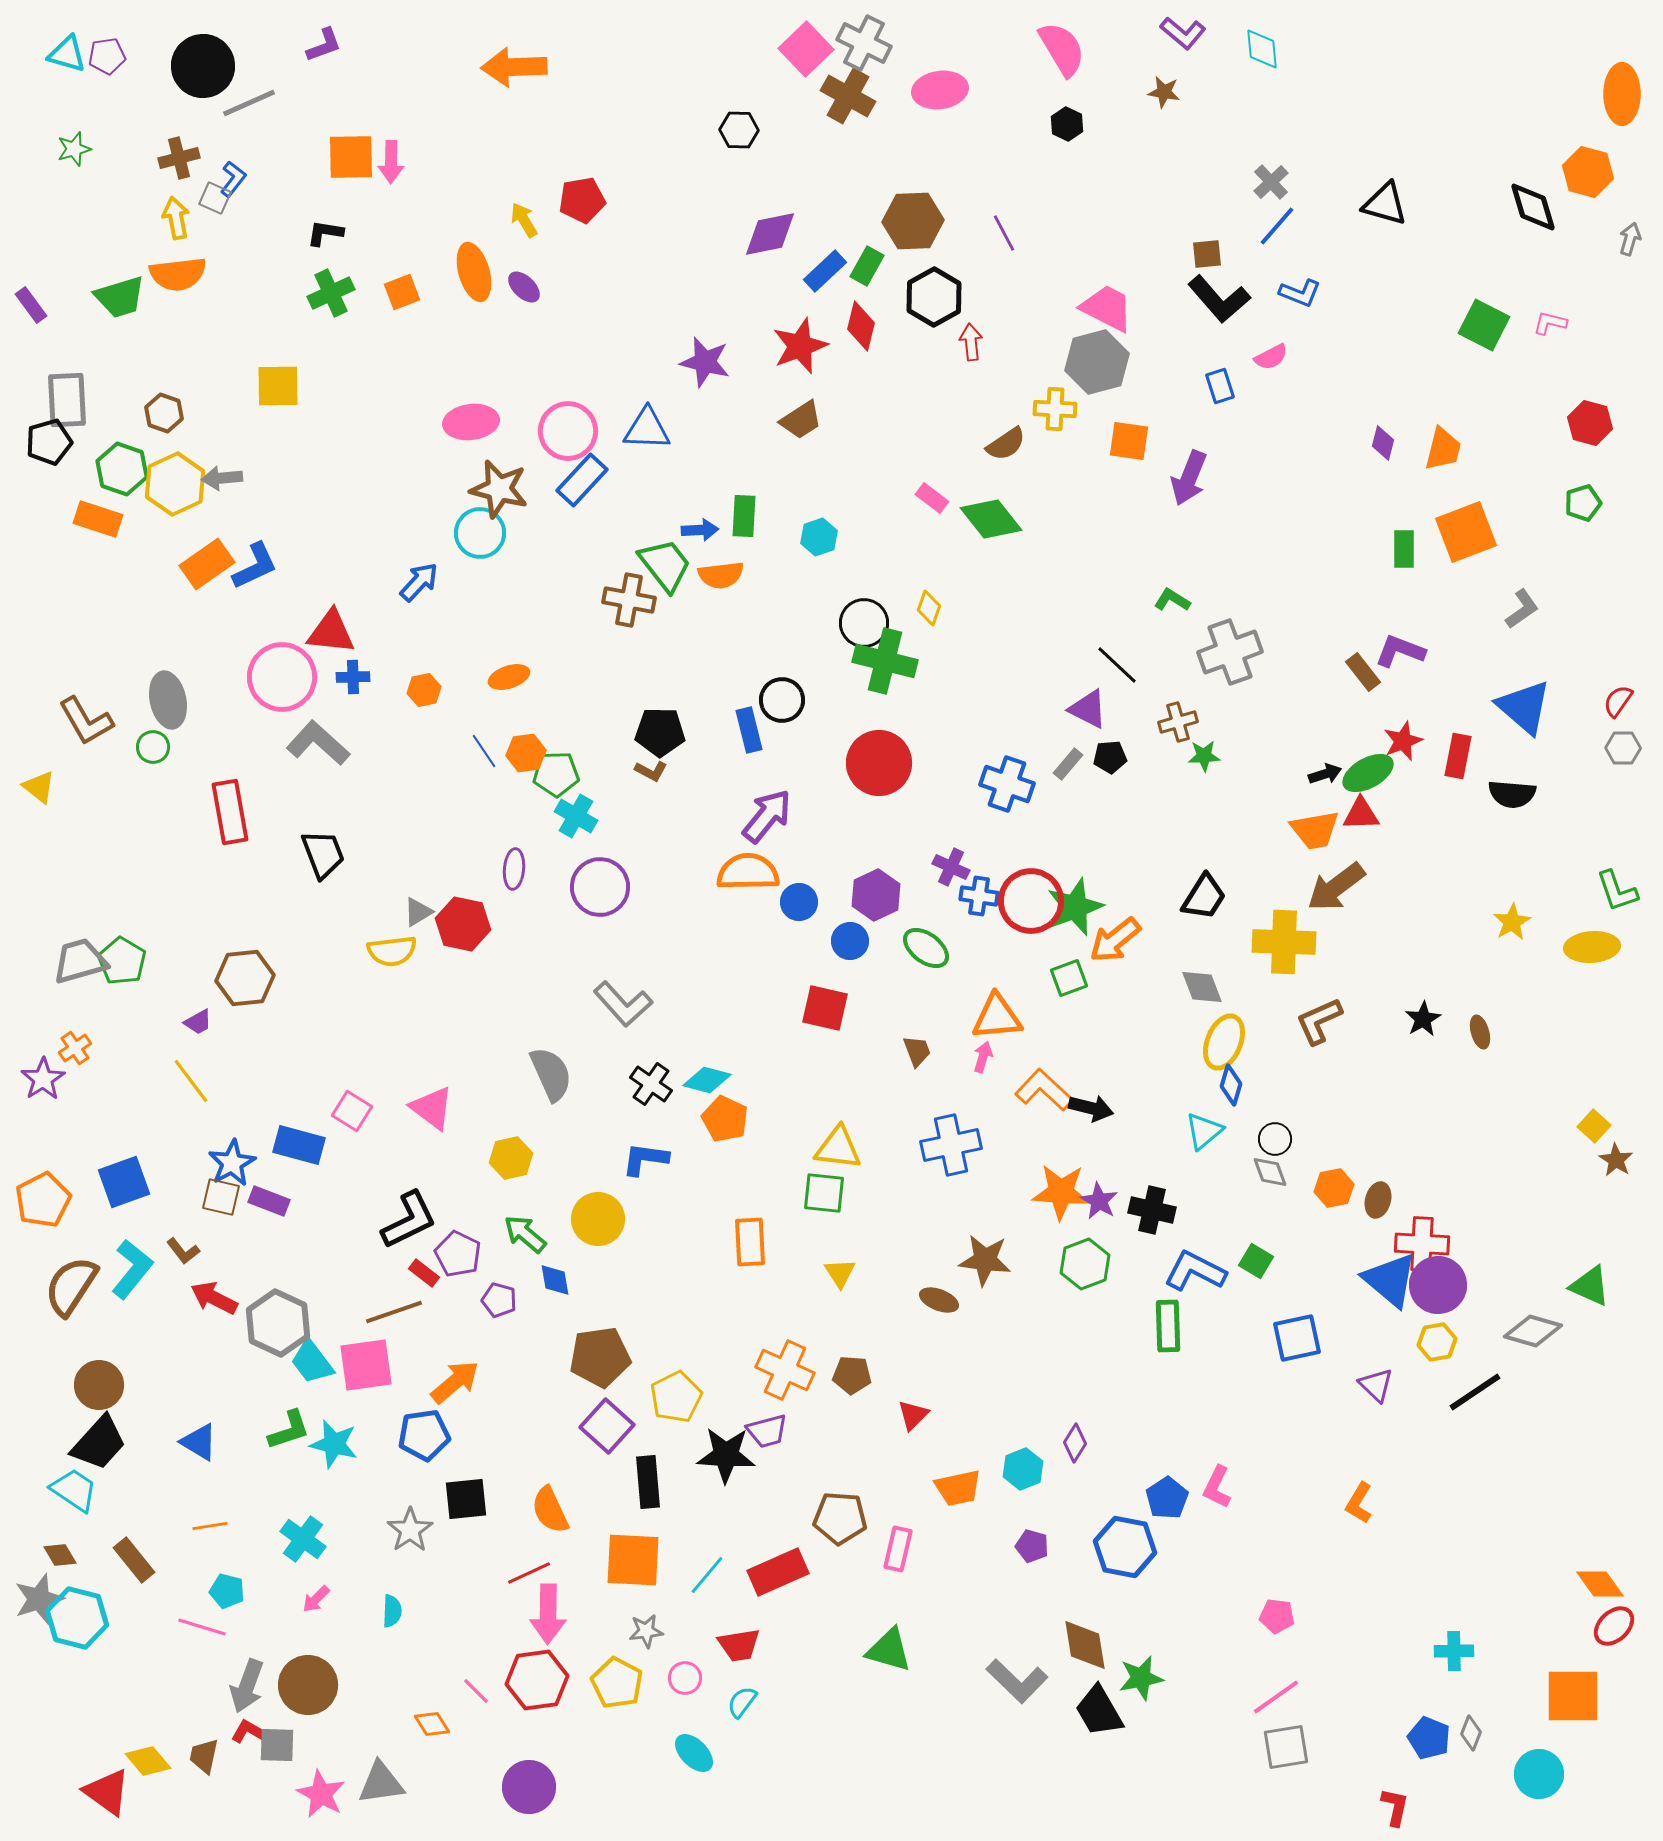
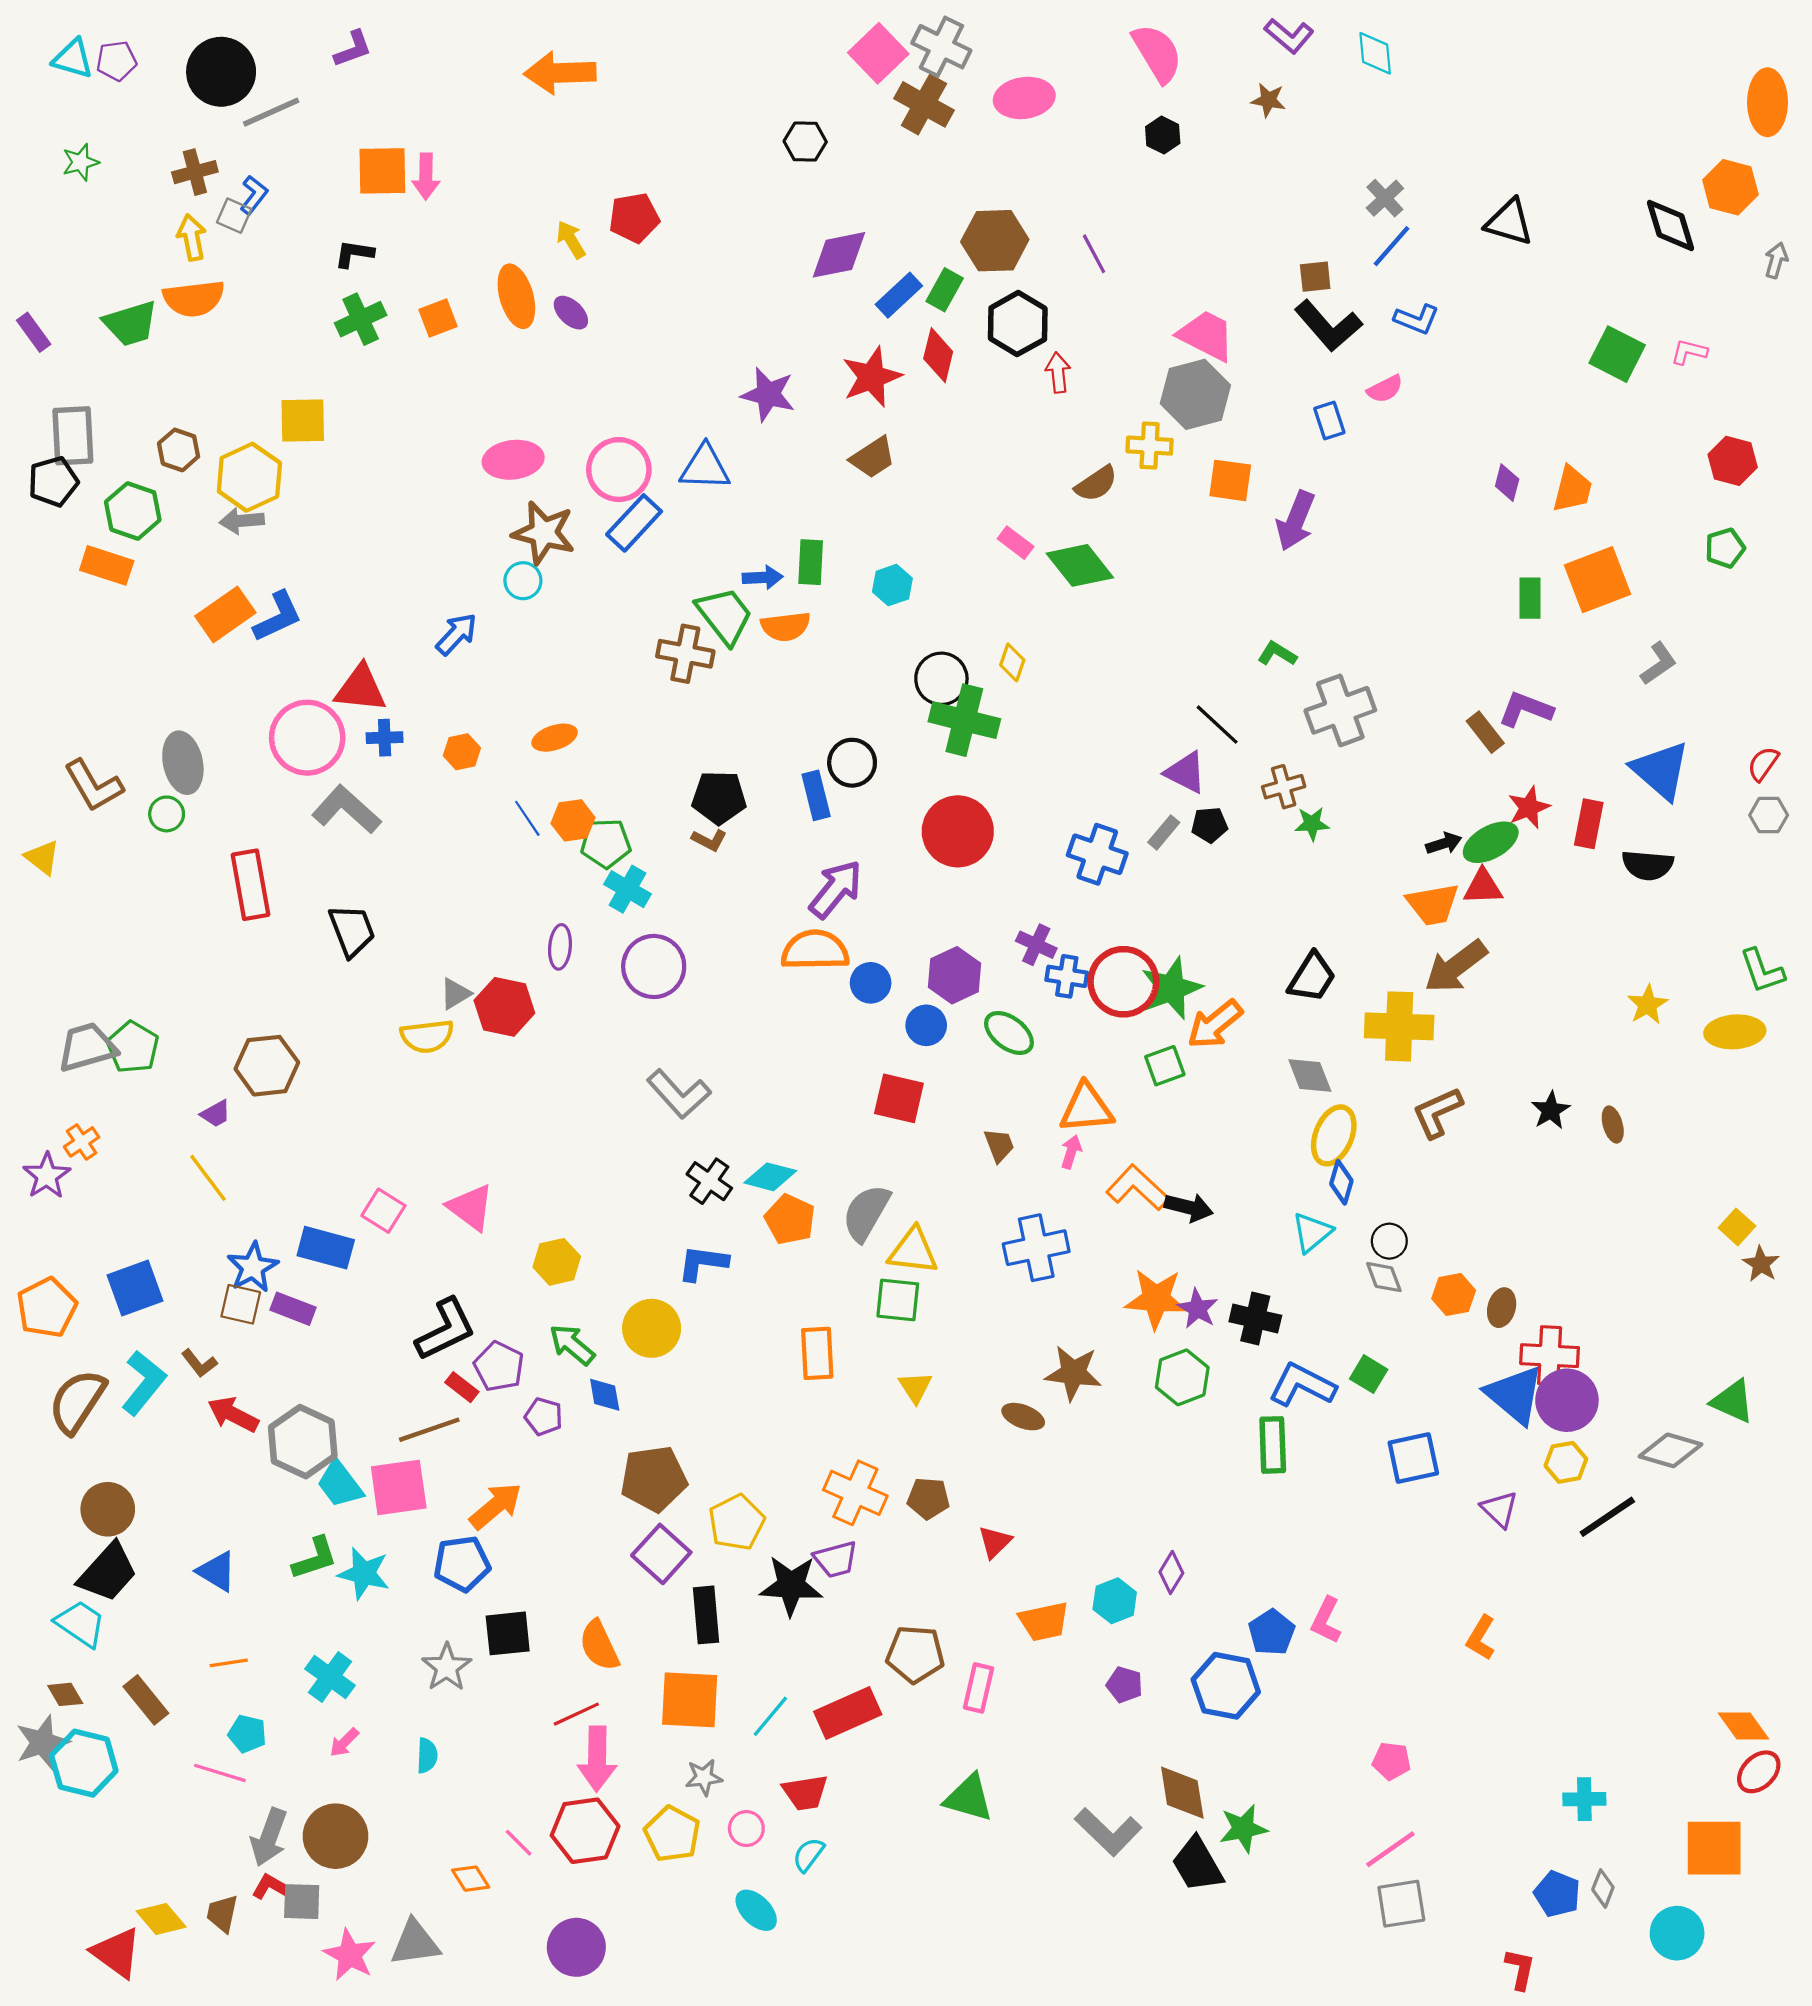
yellow hexagon: (175, 484) -> (249, 477), moved
cyan circle: (480, 533) -> (523, 581), size x0.7
gray semicircle: (551, 1074) -> (866, 1213), moved, turned -126

